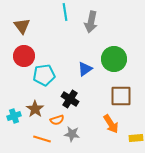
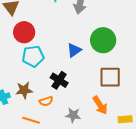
red circle: (24, 56) -> (24, 32), moved
brown star: (35, 109) -> (24, 90), turned 30
gray star: (72, 134) -> (73, 115), moved

